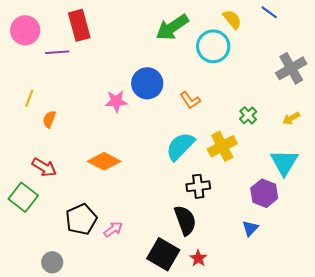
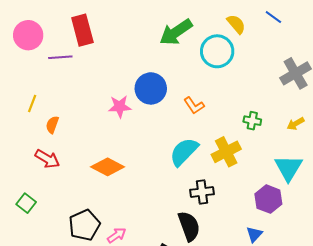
green cross: (248, 115) -> (252, 121), turned -36
red arrow: (44, 167) -> (47, 159), moved
green square: (23, 197) -> (26, 203), size x0.7

